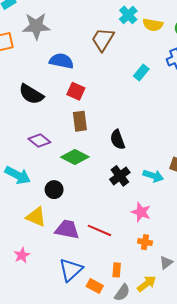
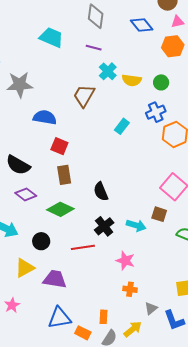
black semicircle: (31, 94) -> (18, 165), moved
yellow triangle: (36, 217) -> (25, 268), turned -50
red line: (99, 230) -> (83, 247), moved, turned -30
blue triangle: (71, 270) -> (59, 318), turned 35

